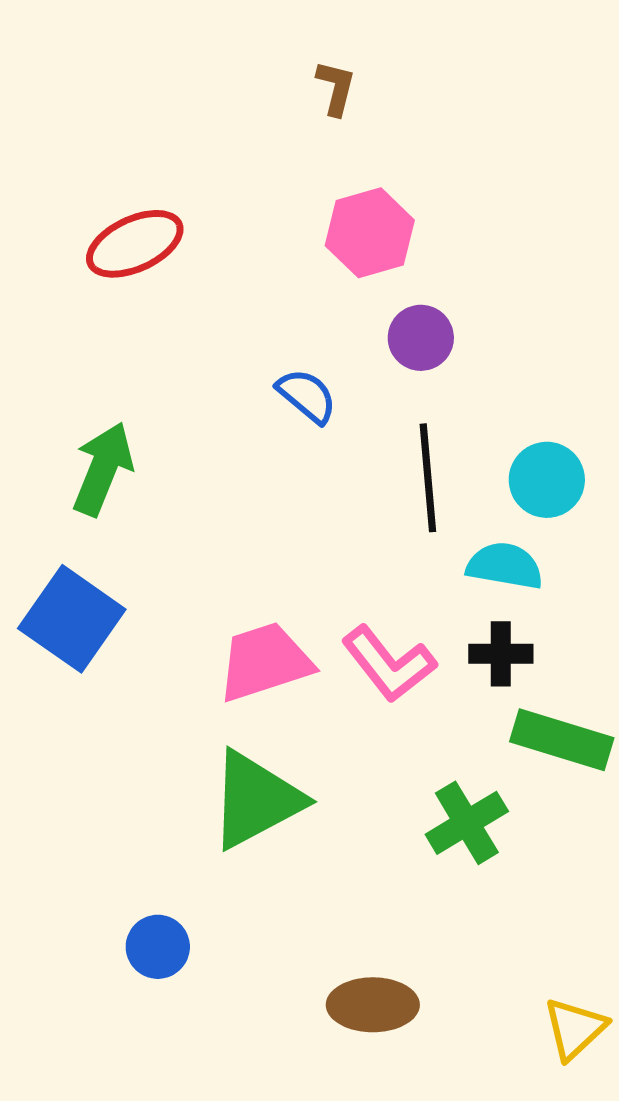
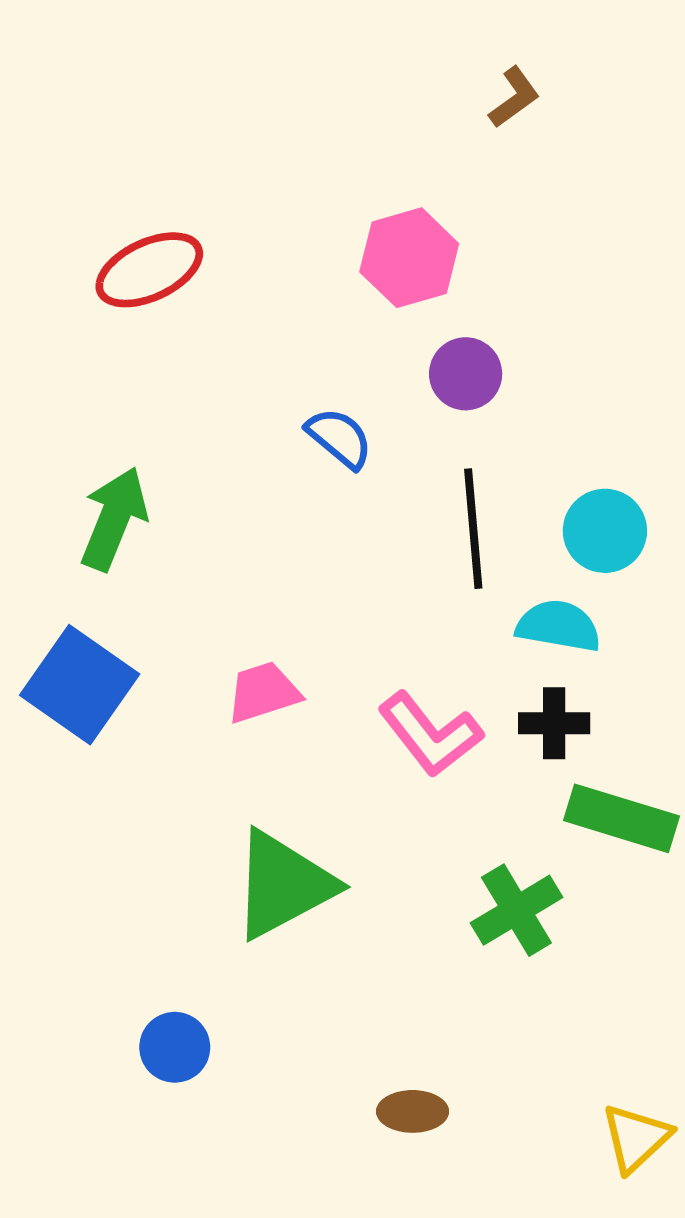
brown L-shape: (336, 88) -> (514, 97), moved, turned 40
pink trapezoid: (265, 662) -> (263, 692), moved, size x0.7
brown ellipse: (373, 1005) -> (413, 1111), size x0.7

